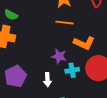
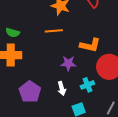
orange line: (65, 23) -> (54, 31), moved
cyan cross: (72, 70) -> (87, 85), moved

